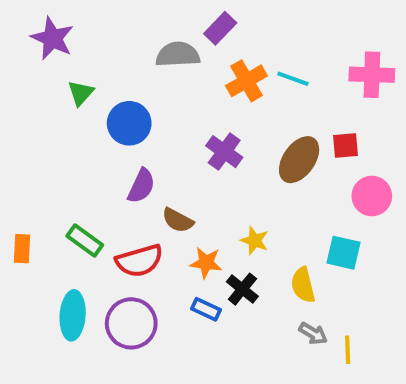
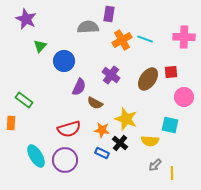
purple rectangle: (220, 28) -> (109, 14), turned -35
purple semicircle: (141, 186) -> (79, 87), moved
brown semicircle: (178, 220) -> (95, 103), moved
green rectangle: (85, 241) -> (24, 100), moved
yellow star: (255, 241) -> (126, 119), size x1.6
yellow semicircle: (303, 285) -> (150, 141), turned -72
cyan ellipse: (73, 315) -> (36, 156), turned -35
gray arrow: (313, 334) -> (155, 165), turned 104

